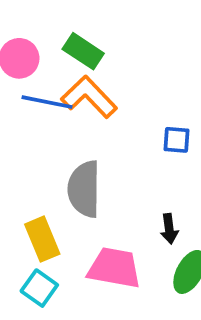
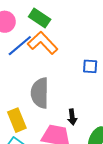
blue line: (47, 102) -> (20, 46), turned -52
black arrow: (169, 229) -> (72, 117), moved

